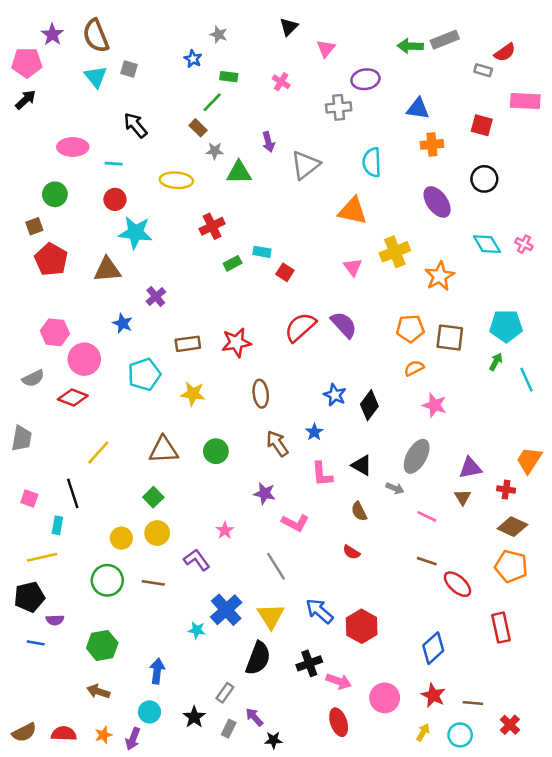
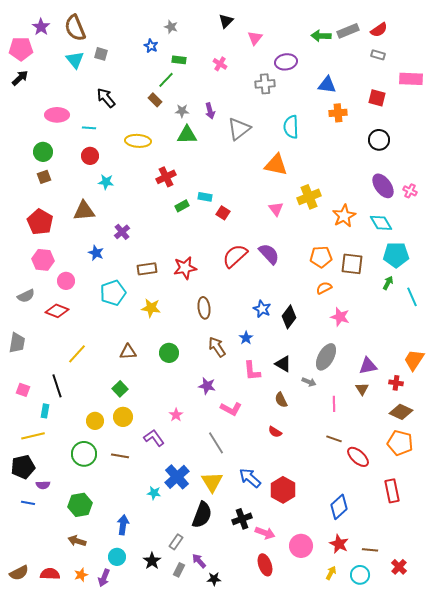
red semicircle: (505, 52) -> (379, 30), moved
gray star: (215, 151) -> (182, 111), moved
purple ellipse: (437, 202) -> (383, 186), moved
brown square: (34, 226) -> (44, 177), moved
cyan star: (135, 233) -> (106, 182), size x0.6
cyan diamond: (487, 244) -> (381, 223), moved
red pentagon: (51, 259) -> (40, 222), moved
pink circle: (84, 359) -> (66, 281), size x0.7
brown triangle: (164, 450) -> (128, 352), size x0.7
pink line: (427, 516) -> (334, 404), turned 63

